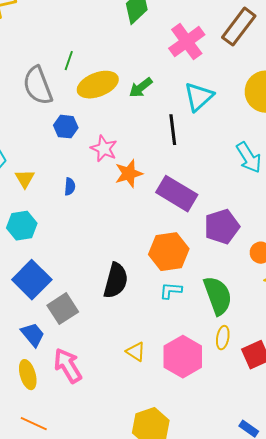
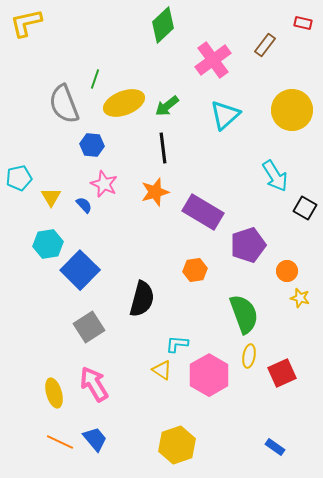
brown rectangle: (239, 27) -> (265, 45), size x0.6
black line: (173, 130) -> (163, 148), moved
pink star: (104, 149) -> (104, 184), moved
blue semicircle: (70, 187) -> (84, 205), moved, turned -48
orange hexagon: (169, 252) -> (195, 270), size x0.6
blue square: (32, 280) -> (80, 270), moved
cyan L-shape: (171, 291) -> (177, 344), moved
blue trapezoid: (33, 335) -> (95, 439), moved

